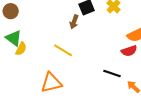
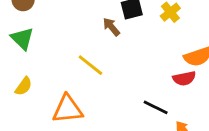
brown arrow: (74, 22) -> (111, 27), turned 112
yellow semicircle: (21, 49) -> (24, 86), moved

